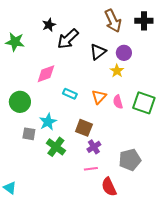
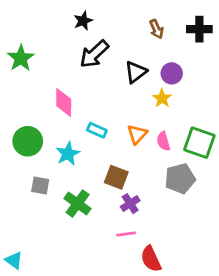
brown arrow: (113, 21) -> (156, 29), size x0.6
black star: (49, 25) -> (83, 21), moved
green star: (15, 42) -> (21, 58), turned 30
pink diamond: (46, 74) -> (64, 102), turned -70
cyan star: (48, 122) -> (68, 154), moved
gray pentagon: (130, 160) -> (180, 179), moved

